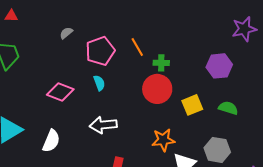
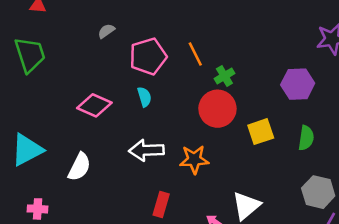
green cross: (161, 63) -> (224, 76), turned -35
green semicircle: (228, 108) -> (306, 138), turned 78
orange star: (163, 140) -> (194, 159), moved
gray hexagon: (217, 150) -> (318, 192), moved

